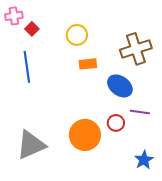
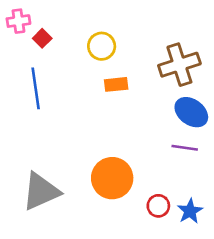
blue ellipse: (120, 86) -> (191, 112), moved
red circle: (116, 123) -> (158, 206), moved

